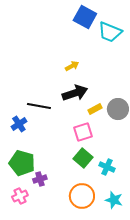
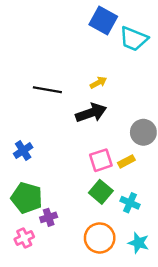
yellow arrow: (72, 66) -> (98, 82), moved
black line: (39, 106) -> (47, 90), moved
yellow rectangle: (95, 109) -> (126, 161), moved

